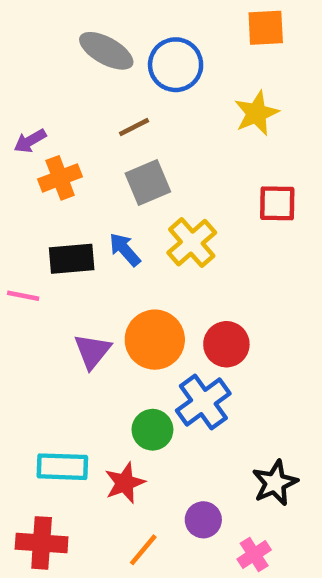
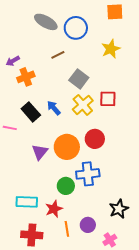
gray square: (148, 183) -> (79, 79), moved, turned -30
red square: (277, 203) -> (108, 99), moved
black rectangle: (72, 259) -> (31, 112), turned 54
red circle: (226, 344) -> (95, 139), moved
blue cross: (203, 402) -> (88, 174), turned 30
red cross: (42, 543) -> (32, 235), moved
orange line: (143, 550) -> (67, 229), moved, turned -49

